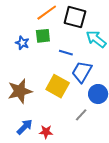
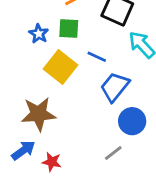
yellow square: (58, 86) -> (60, 67), moved
brown star: (20, 91) -> (39, 114), moved
gray line: (81, 115) -> (113, 153), moved

